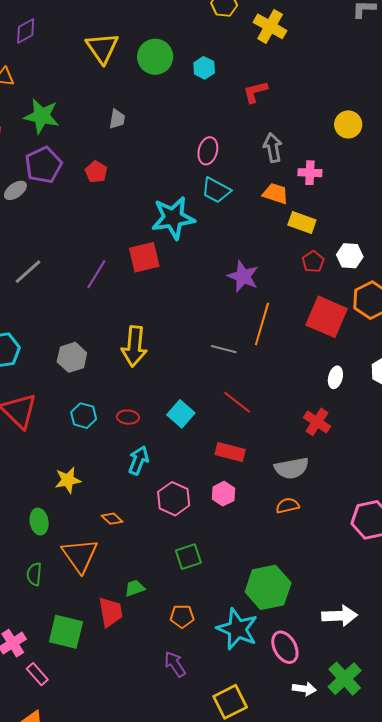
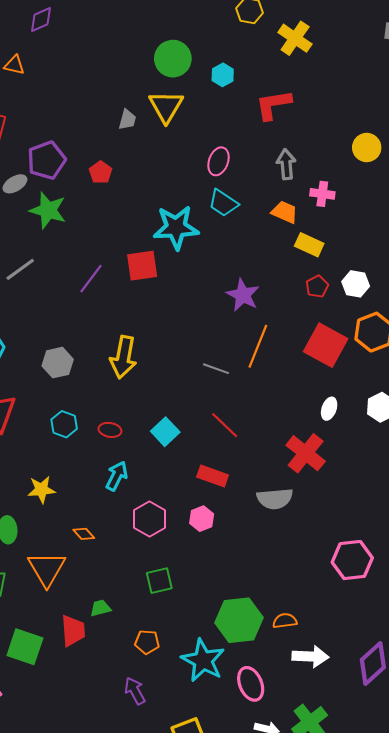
yellow triangle: (102, 48) -> (166, 106), moved
red L-shape: (255, 92) -> (273, 105), size x1.4
green star: (42, 116) -> (48, 210), moved
red cross: (317, 422) -> (306, 453), size x1.4
orange semicircle: (288, 506) -> (285, 621), moved

